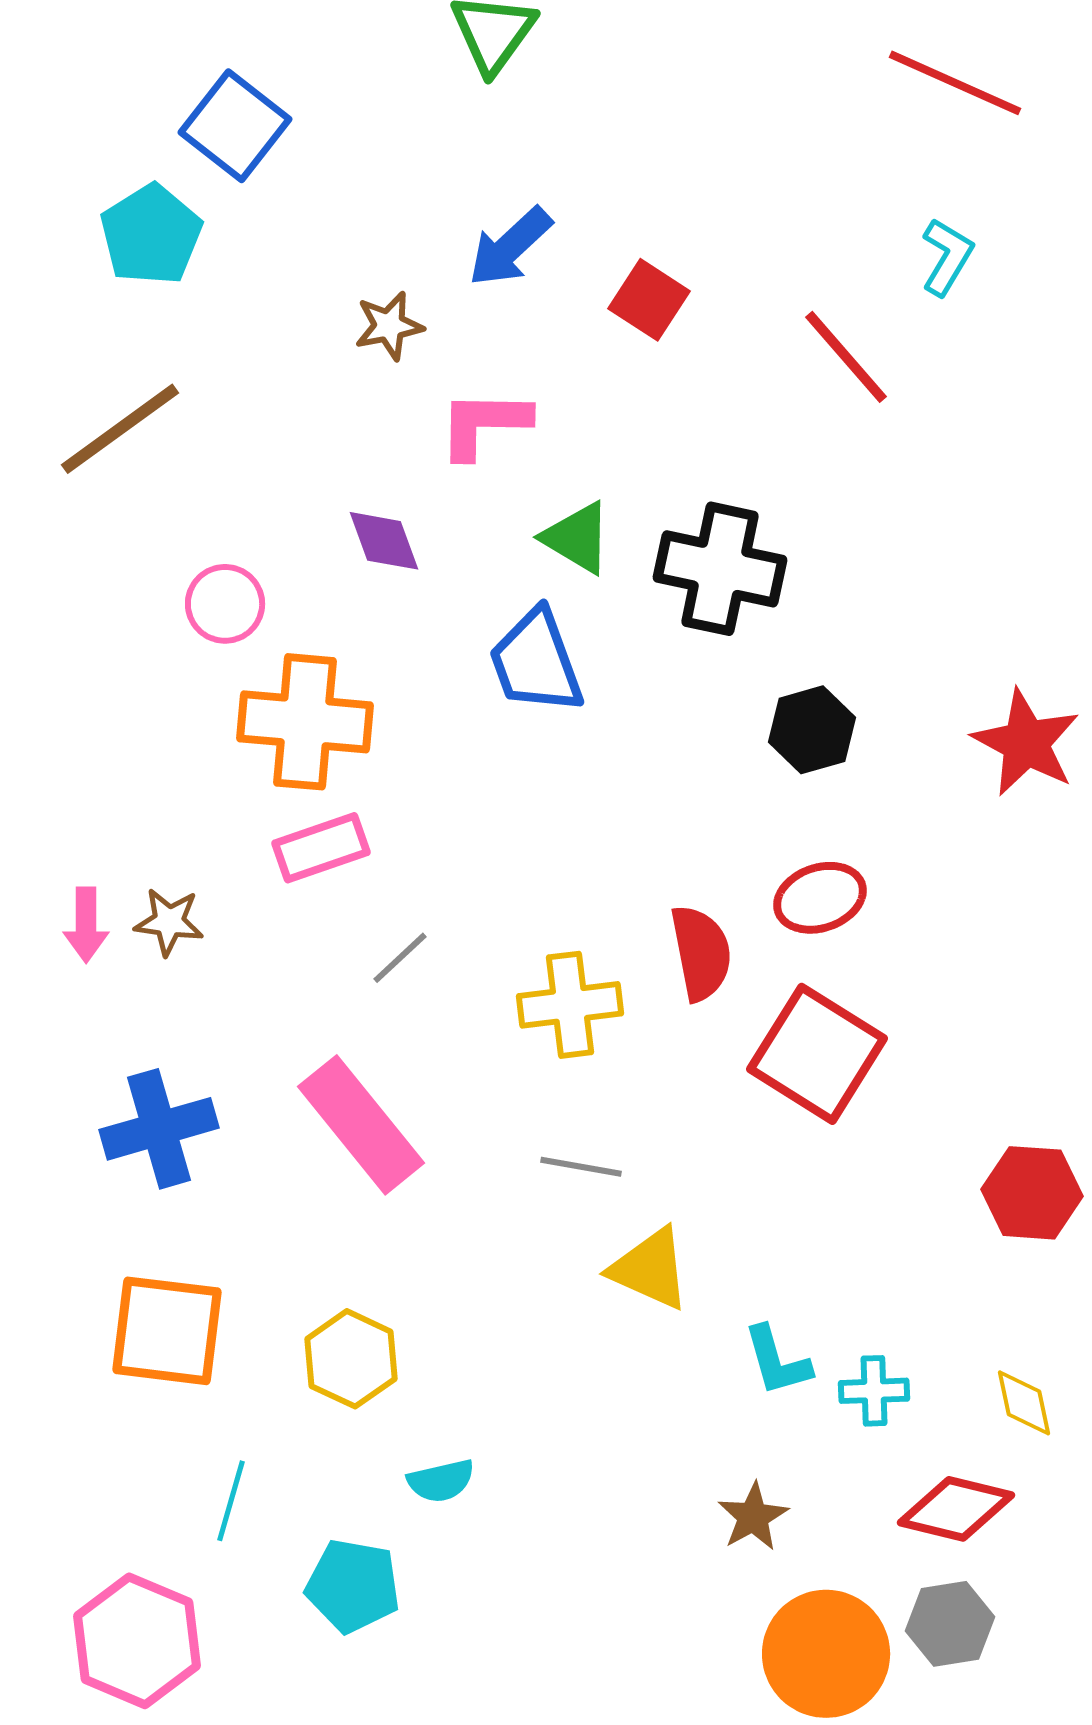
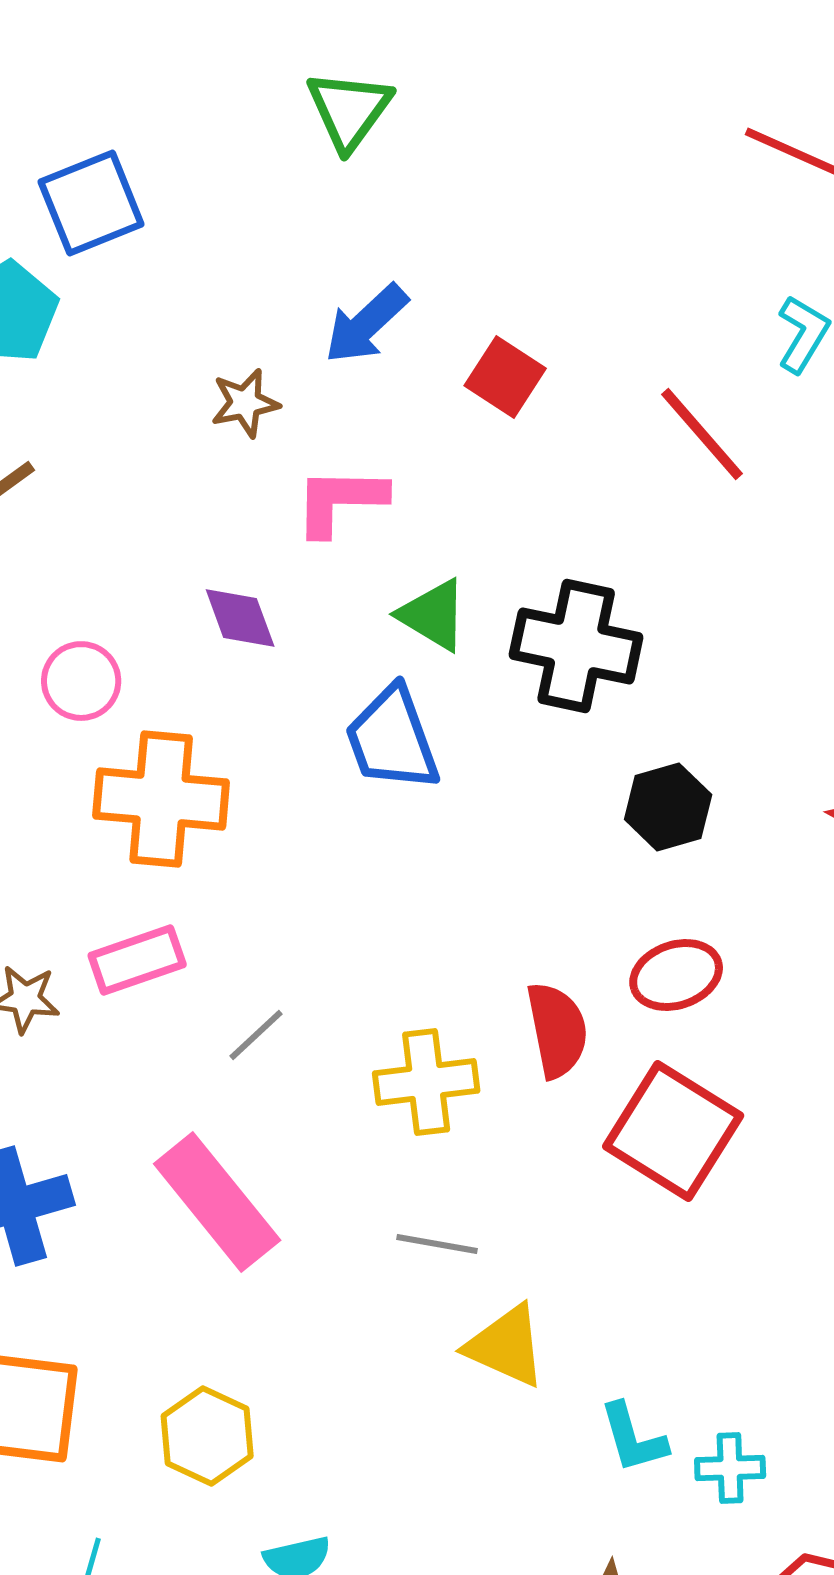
blue square: (235, 126) -> (91, 203), turned 30
pink rectangle: (321, 848) -> (137, 960), moved

